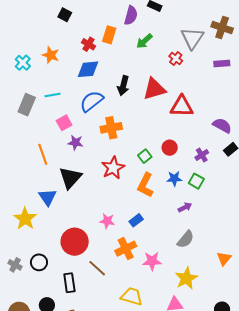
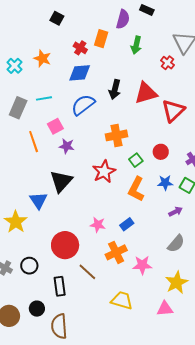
green arrow: (144, 41) -> (136, 45), turned -36
red triangle: (182, 106) -> (173, 111), turned -45
orange cross: (111, 128) -> (117, 135), moved
orange line: (43, 154) -> (34, 142), moved

